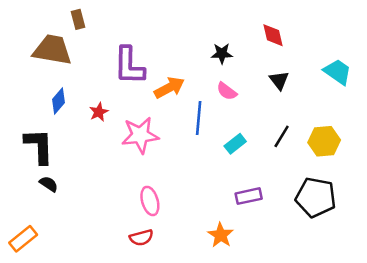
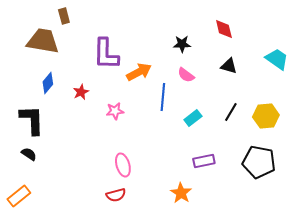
black triangle: (279, 80) -> (229, 66), turned -36
pink star: (140, 135) -> (115, 111), size x0.6
black semicircle: (49, 184) -> (29, 154), moved

